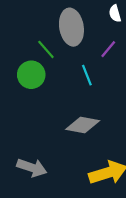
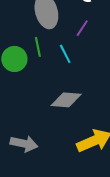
green line: (46, 49) -> (38, 47), moved, turned 36

